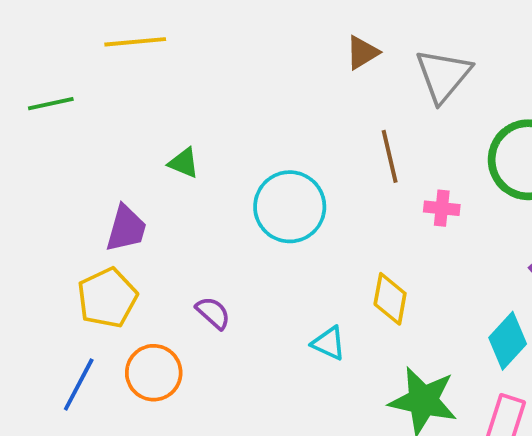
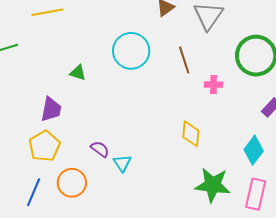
cyan circle: (290, 207) -> (131, 51), moved
cyan triangle: (329, 343) -> (122, 163), moved, turned 36

